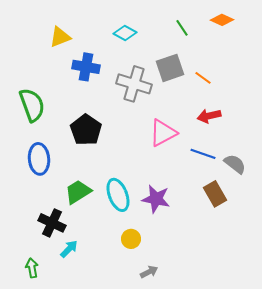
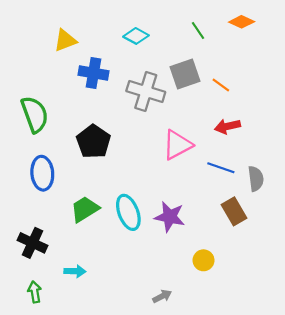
gray semicircle: (235, 164) -> (256, 179), turned 45
black cross: (52, 223) -> (32, 243), moved
yellow circle: (131, 239) -> (203, 260), moved
cyan arrow: (69, 249) -> (75, 271), turned 48

